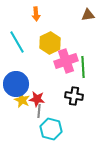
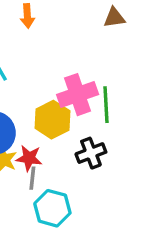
yellow hexagon: (50, 43) -> (52, 120), moved
black cross: (74, 96) -> (91, 153), turned -30

